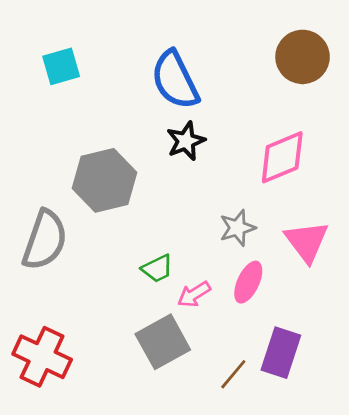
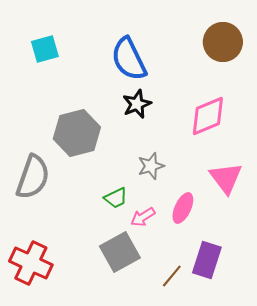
gray star: (237, 228) -> (151, 166), moved

